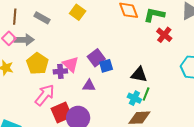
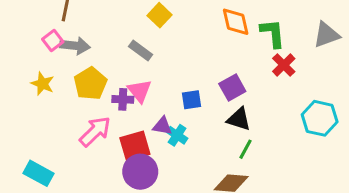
green L-shape: (154, 15) -> (273, 33), turned 65
gray rectangle: (42, 18) -> (141, 51), moved
purple square: (96, 58) -> (232, 87), moved
cyan cross: (134, 98) -> (177, 135), moved
red square: (61, 112) -> (135, 146), moved

